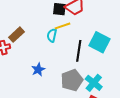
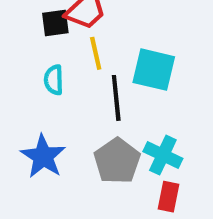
yellow line: (63, 26) -> (96, 53), moved, turned -70
blue star: (38, 70) -> (43, 156), size x1.5

